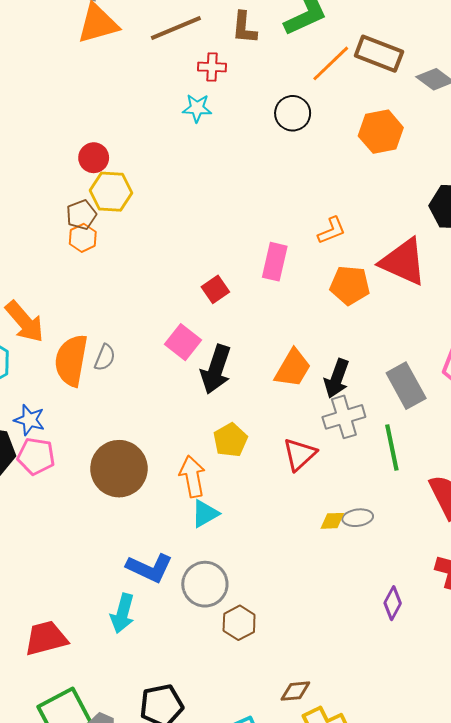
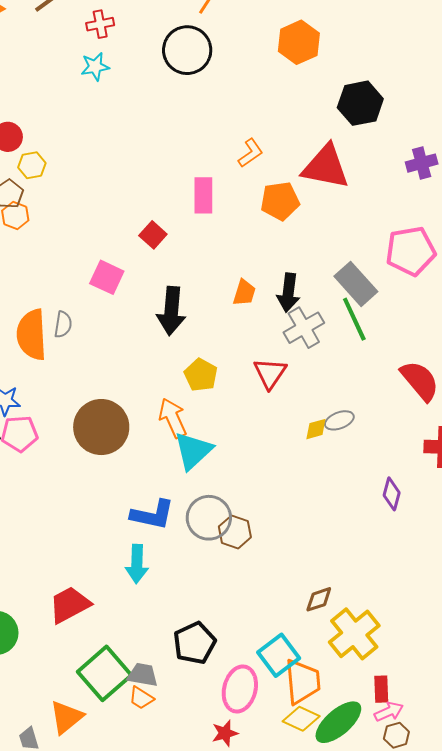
black circle: (293, 113) -> (187, 50), size x1.4
orange hexagon: (381, 132) -> (299, 42), moved
yellow hexagon: (111, 192) -> (32, 165), size x0.7
pink square: (183, 342) -> (107, 277), moved
orange trapezoid: (293, 368) -> (244, 293), size x0.7
green line: (392, 448) -> (354, 319), moved
cyan triangle: (205, 514) -> (193, 451), size x1.4
brown hexagon: (239, 623) -> (235, 532), moved

